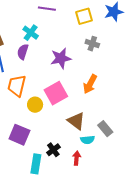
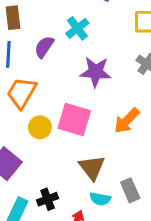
cyan cross: (31, 33) -> (77, 28), moved
pink square: (56, 93) -> (74, 119), turned 30

